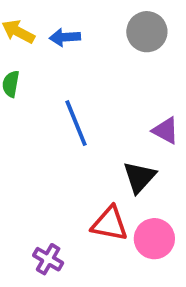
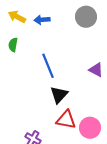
black triangle: (139, 177) -> (59, 95), moved

